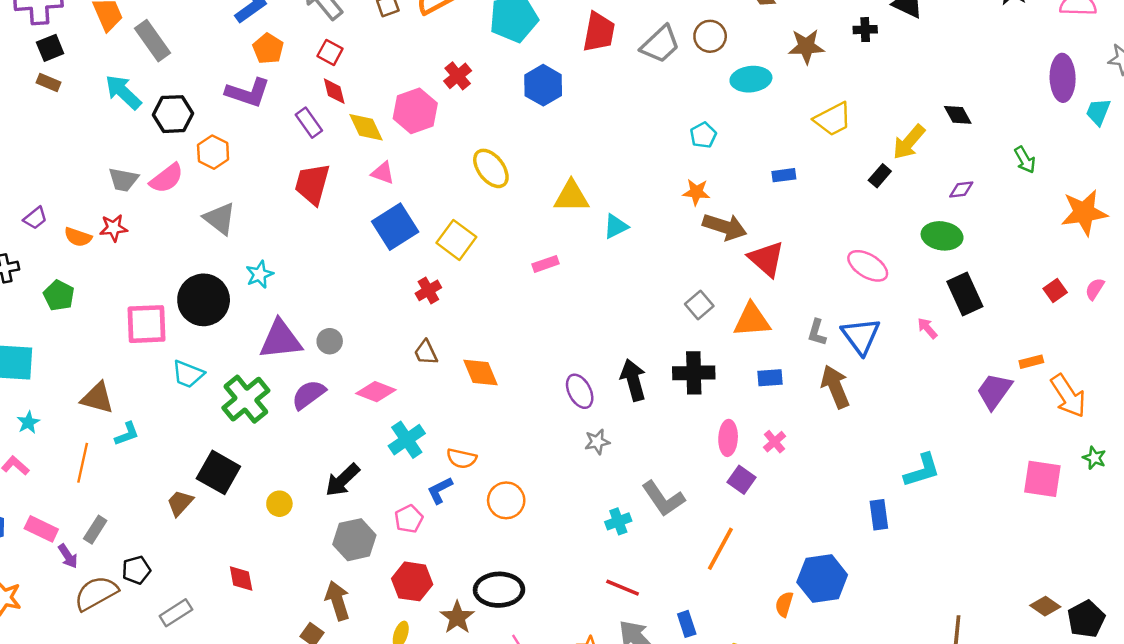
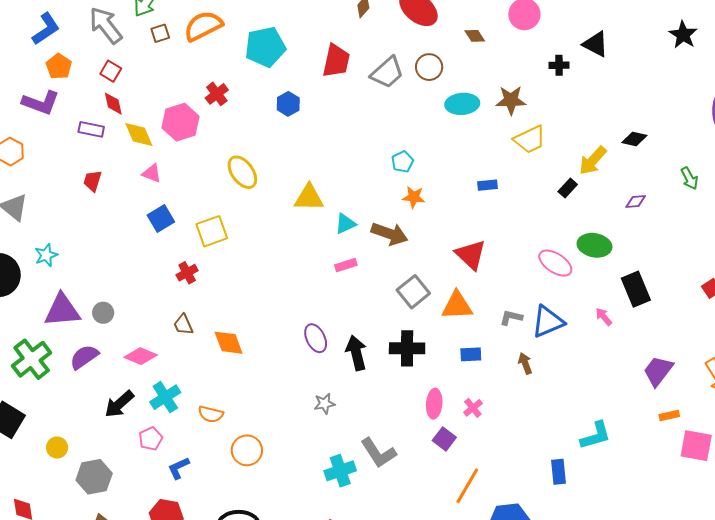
brown star: (806, 46) -> (511, 100), moved
blue hexagon: (543, 85) -> (288, 104), size x0.7
black diamond: (958, 115) -> (634, 139), turned -50
purple rectangle: (309, 123) -> (91, 129), turned -45
cyan pentagon: (703, 135) -> (403, 162), moved
red trapezoid: (312, 184) -> (93, 181), size x0.6
blue square: (395, 227) -> (161, 219), size x0.7
brown arrow: (725, 227) -> (390, 234), moved
green ellipse: (942, 236) -> (595, 245), moved
yellow square: (456, 240) -> (212, 231), turned 32
pink rectangle: (546, 264) -> (346, 265), moved
gray square: (699, 305) -> (413, 292), size x1.4
gray L-shape: (817, 332) -> (511, 318), turned 85
blue triangle: (861, 336) -> (548, 322), turned 42
orange rectangle: (1031, 362) -> (669, 415), moved
brown arrow: (835, 387) -> (525, 363), size x0.6
purple ellipse: (580, 391) -> (316, 338), moved
black arrow: (342, 480) -> (119, 404), moved
blue L-shape: (440, 490) -> (179, 468), moved
pink pentagon: (409, 519) -> (151, 439), moved
cyan cross: (618, 521) -> (340, 471), size x1.4
gray hexagon: (354, 540) -> (94, 477), moved
orange line: (720, 549) -> (467, 486), moved

